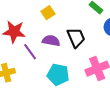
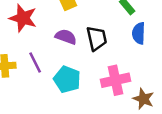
purple line: (30, 52) -> (35, 63), moved

